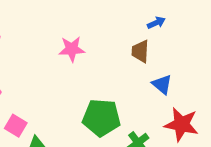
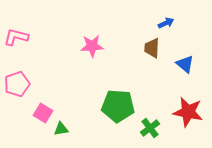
blue triangle: (162, 84) -> (185, 64), moved

